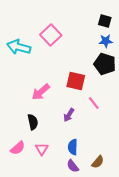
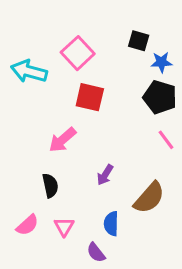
black square: (105, 21) -> (139, 41), moved
red square: (76, 81) -> (90, 97), moved
pink line: (94, 103) -> (166, 140), moved
brown semicircle: (98, 162) -> (149, 198), moved, size x1.6
purple semicircle: (73, 166) -> (96, 253), moved

